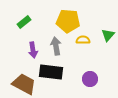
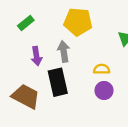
yellow semicircle: (83, 40) -> (102, 69), moved
black rectangle: (51, 72) -> (58, 82), turned 70

